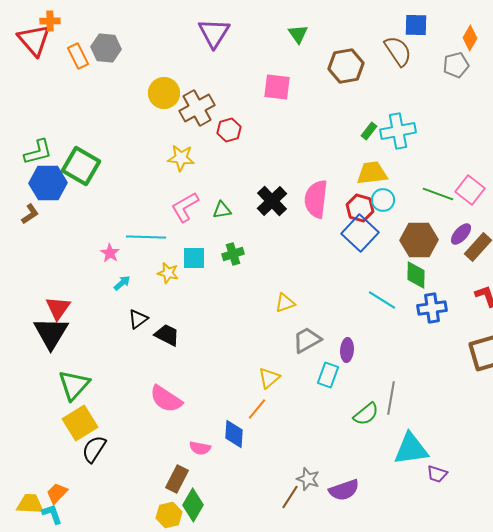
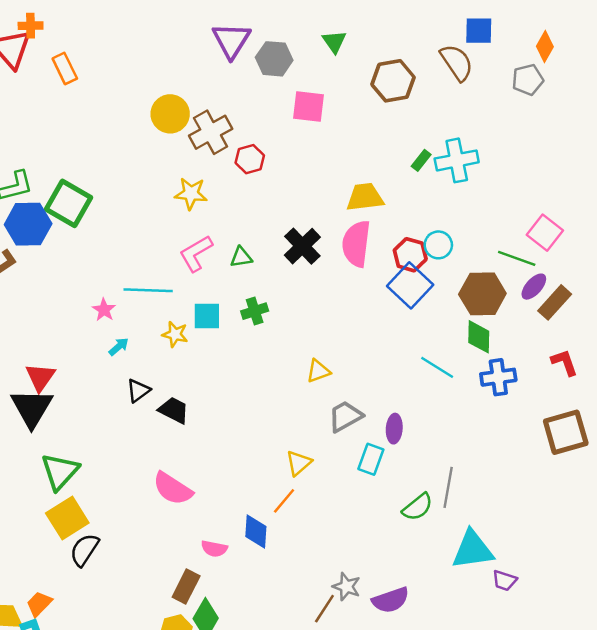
gray hexagon: (106, 48) -> (274, 59), moved
yellow trapezoid: (372, 173) -> (365, 197), moved
green line: (438, 194) -> (517, 258), moved

